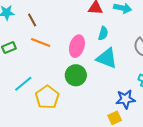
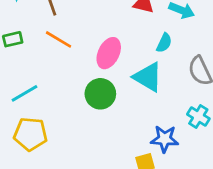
cyan semicircle: (103, 33) -> (164, 43), moved
yellow pentagon: (47, 97) -> (30, 134), moved, turned 30

